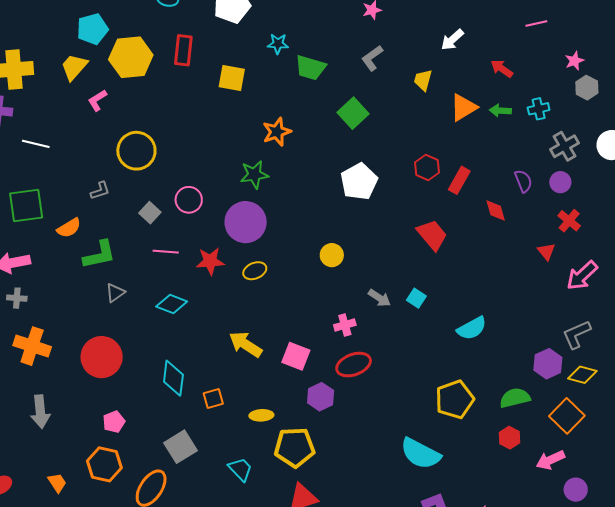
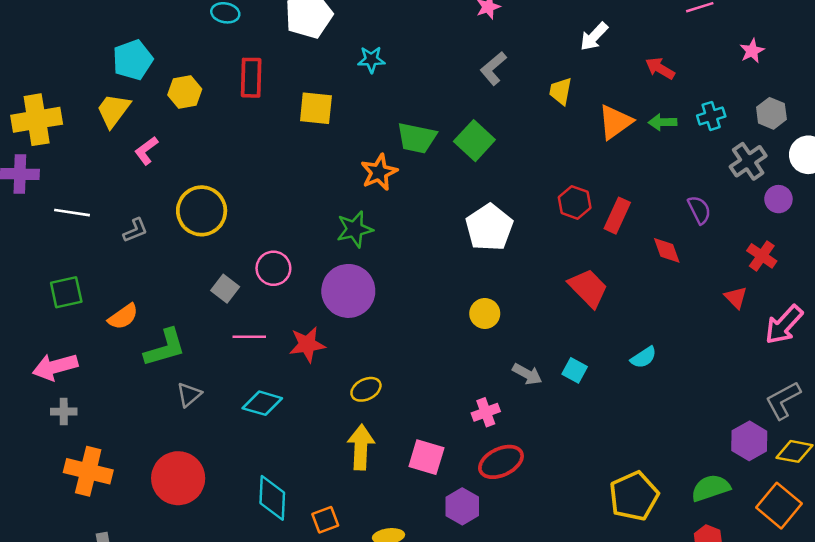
yellow hexagon: (131, 57) -> (185, 92), size x0.6
green trapezoid: (311, 68) -> (417, 138), moved
gray hexagon: (587, 88) -> (771, 113), moved
purple circle: (560, 182) -> (778, 199), moved
gray L-shape: (100, 191) -> (135, 230), moved
green square: (26, 205) -> (66, 292), size x0.7
yellow circle: (332, 255) -> (485, 313), moved
yellow ellipse: (255, 271) -> (366, 389), moved
cyan semicircle: (472, 328) -> (644, 357), moved, size x0.7
yellow arrow: (246, 344) -> (361, 447), turned 64

